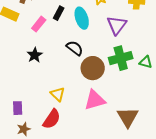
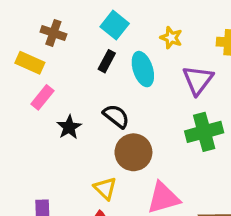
pink rectangle: (39, 24) -> (42, 97), moved
black semicircle: (75, 48) -> (116, 116), moved
brown circle: (93, 68) -> (133, 152), moved

